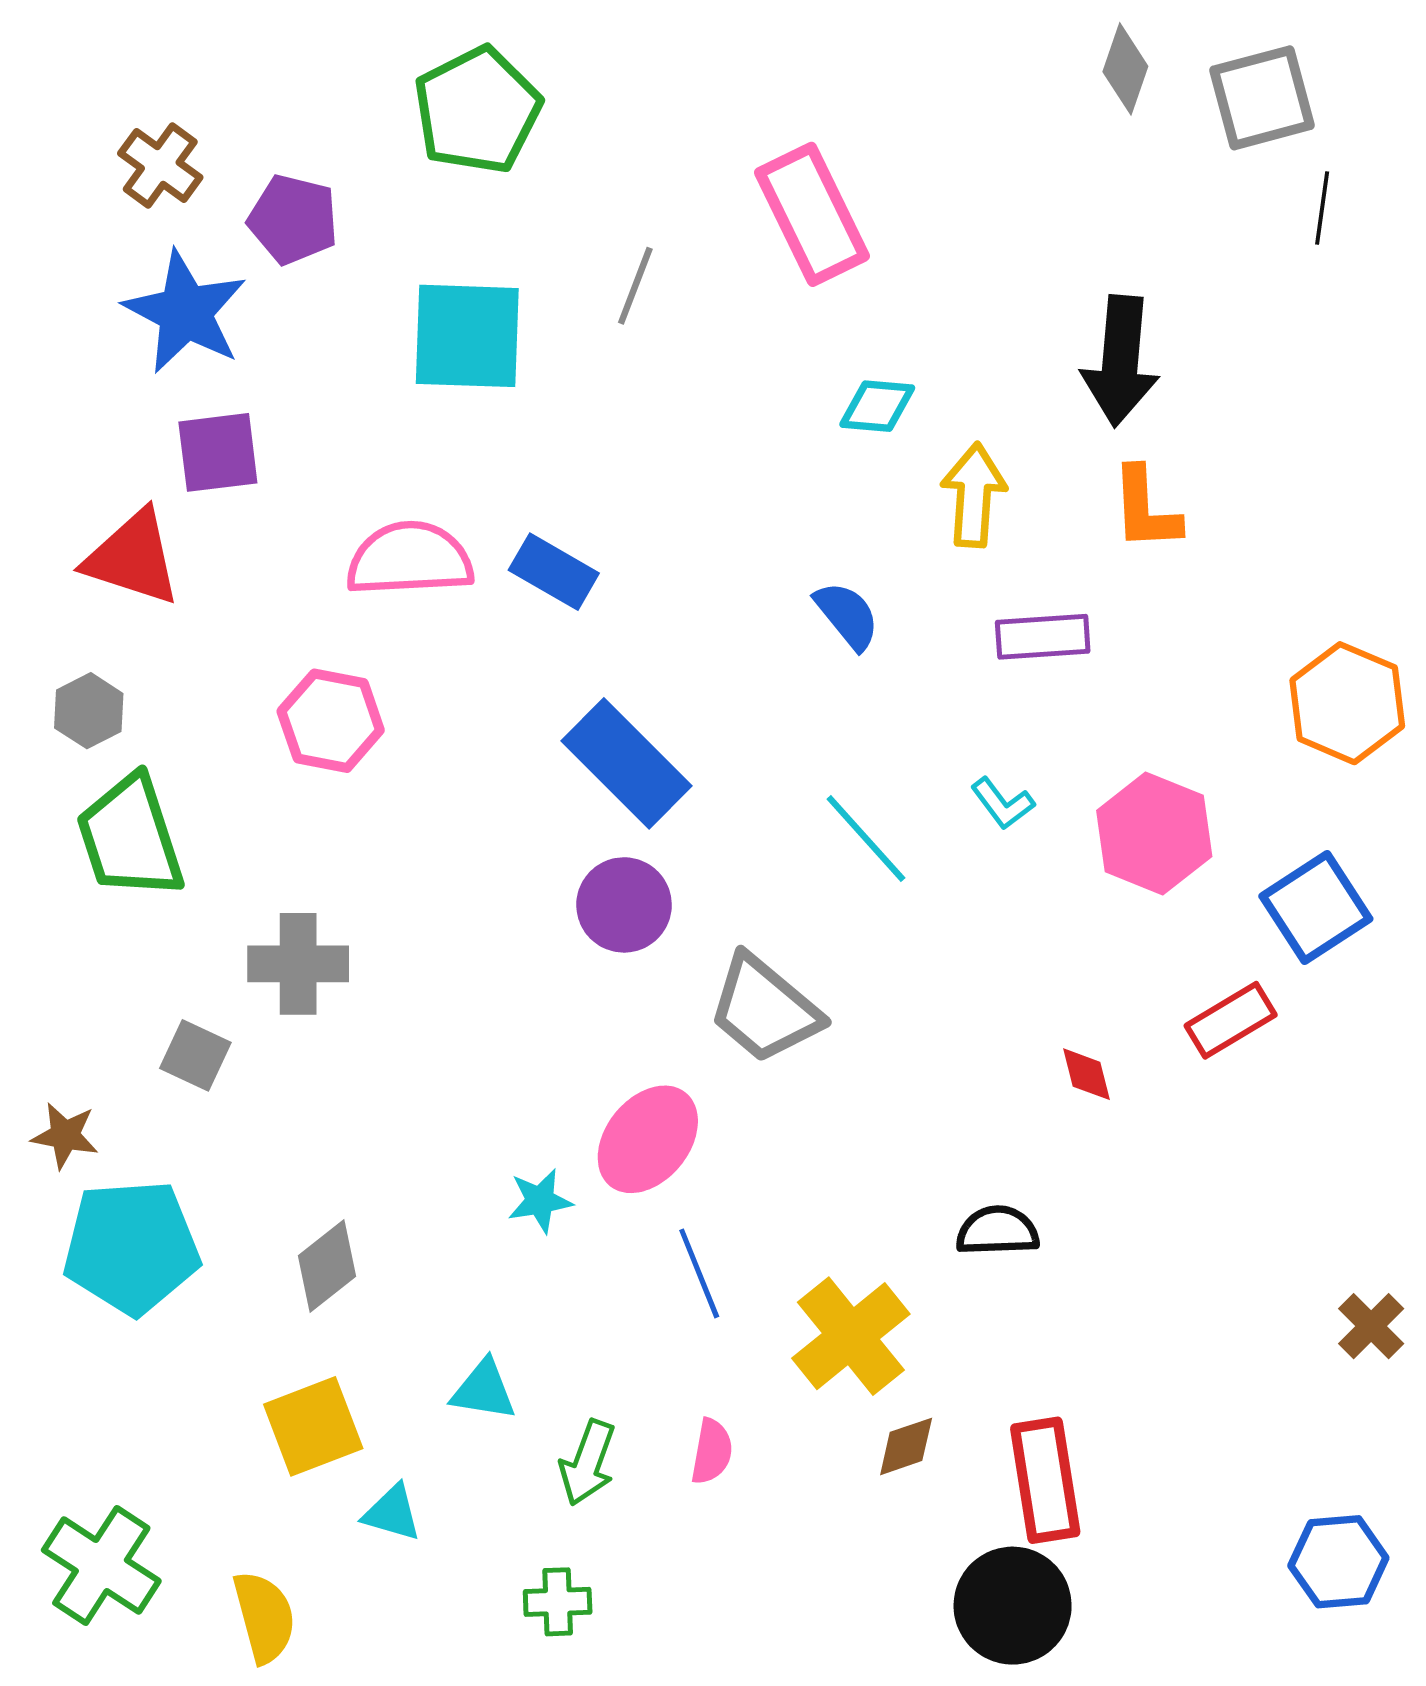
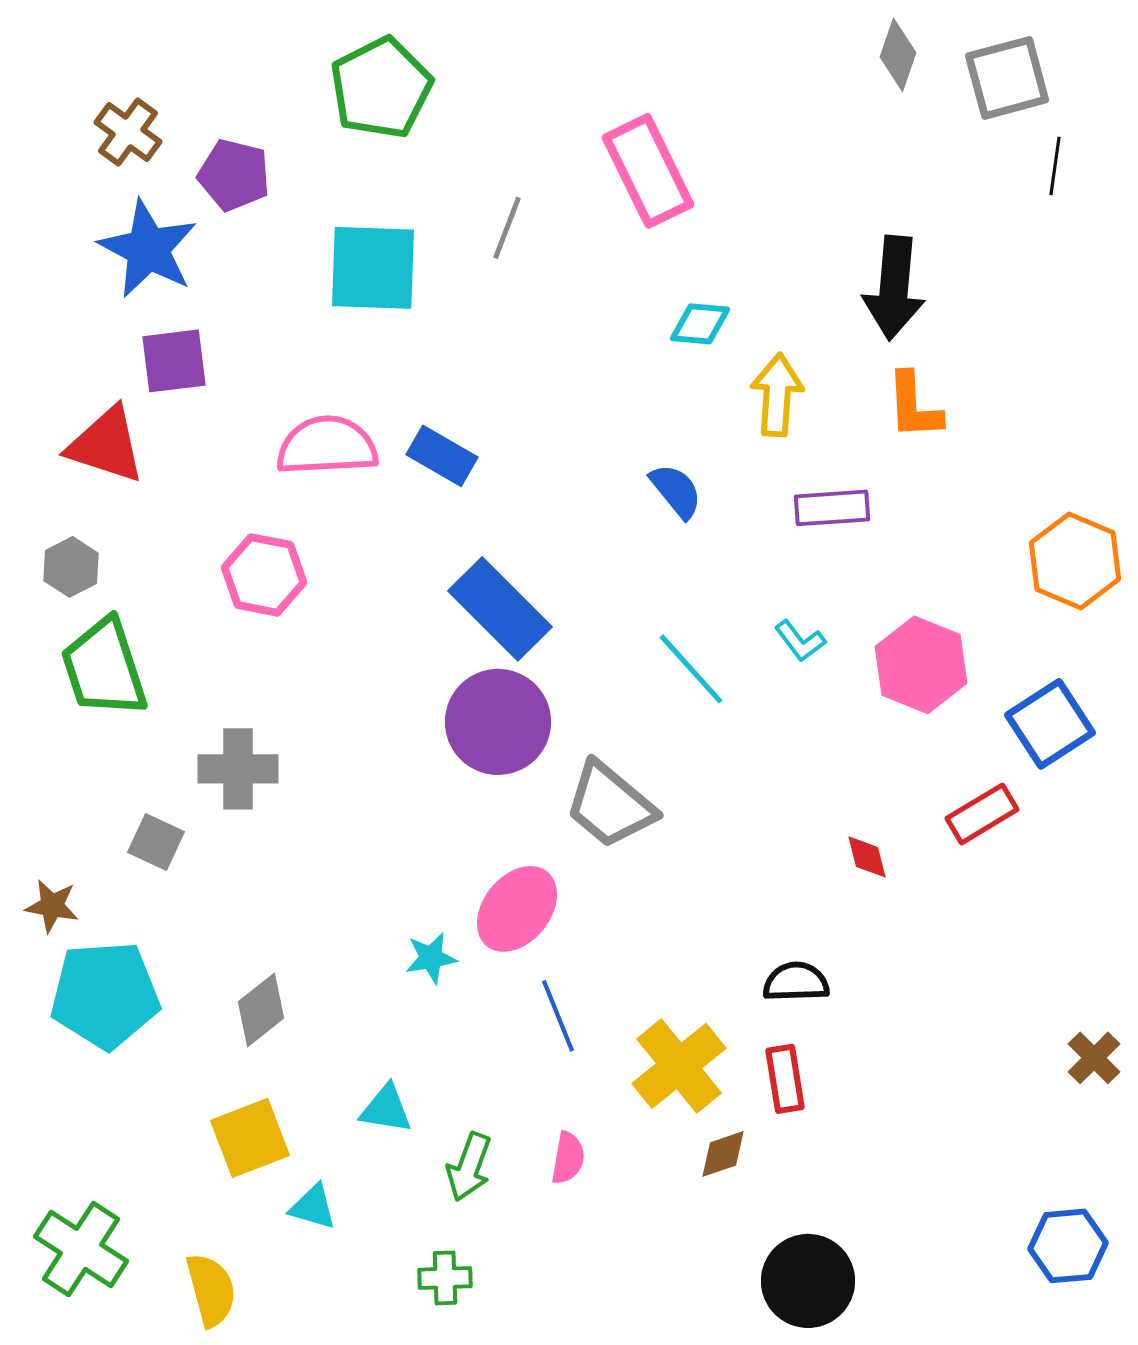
purple circle: (624, 905) -> (498, 722), size x1.4
red rectangle: (1045, 1480) -> (785, 1079), moved, size x0.7

